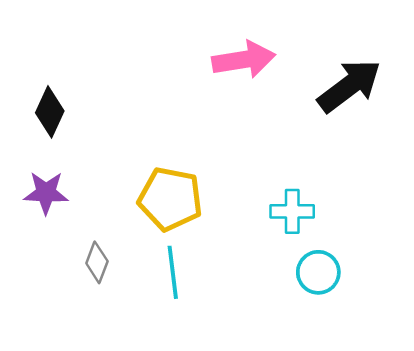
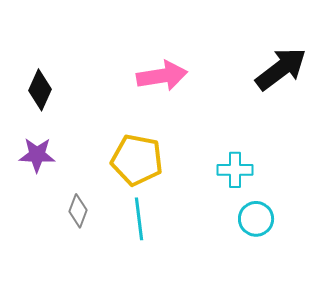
pink arrow: (244, 60) -> (162, 76), moved

